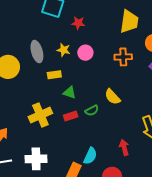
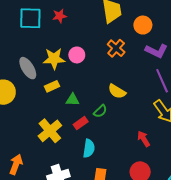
red star: (78, 23) -> (60, 16), moved
yellow star: (64, 50) -> (54, 59), size x1.5
orange cross: (123, 57) -> (116, 48), turned -30
cyan semicircle: (90, 156) -> (89, 148), moved

